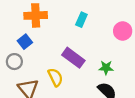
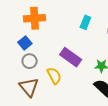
cyan rectangle: (81, 20) -> (85, 22), moved
gray circle: (14, 62) -> (30, 61), moved

